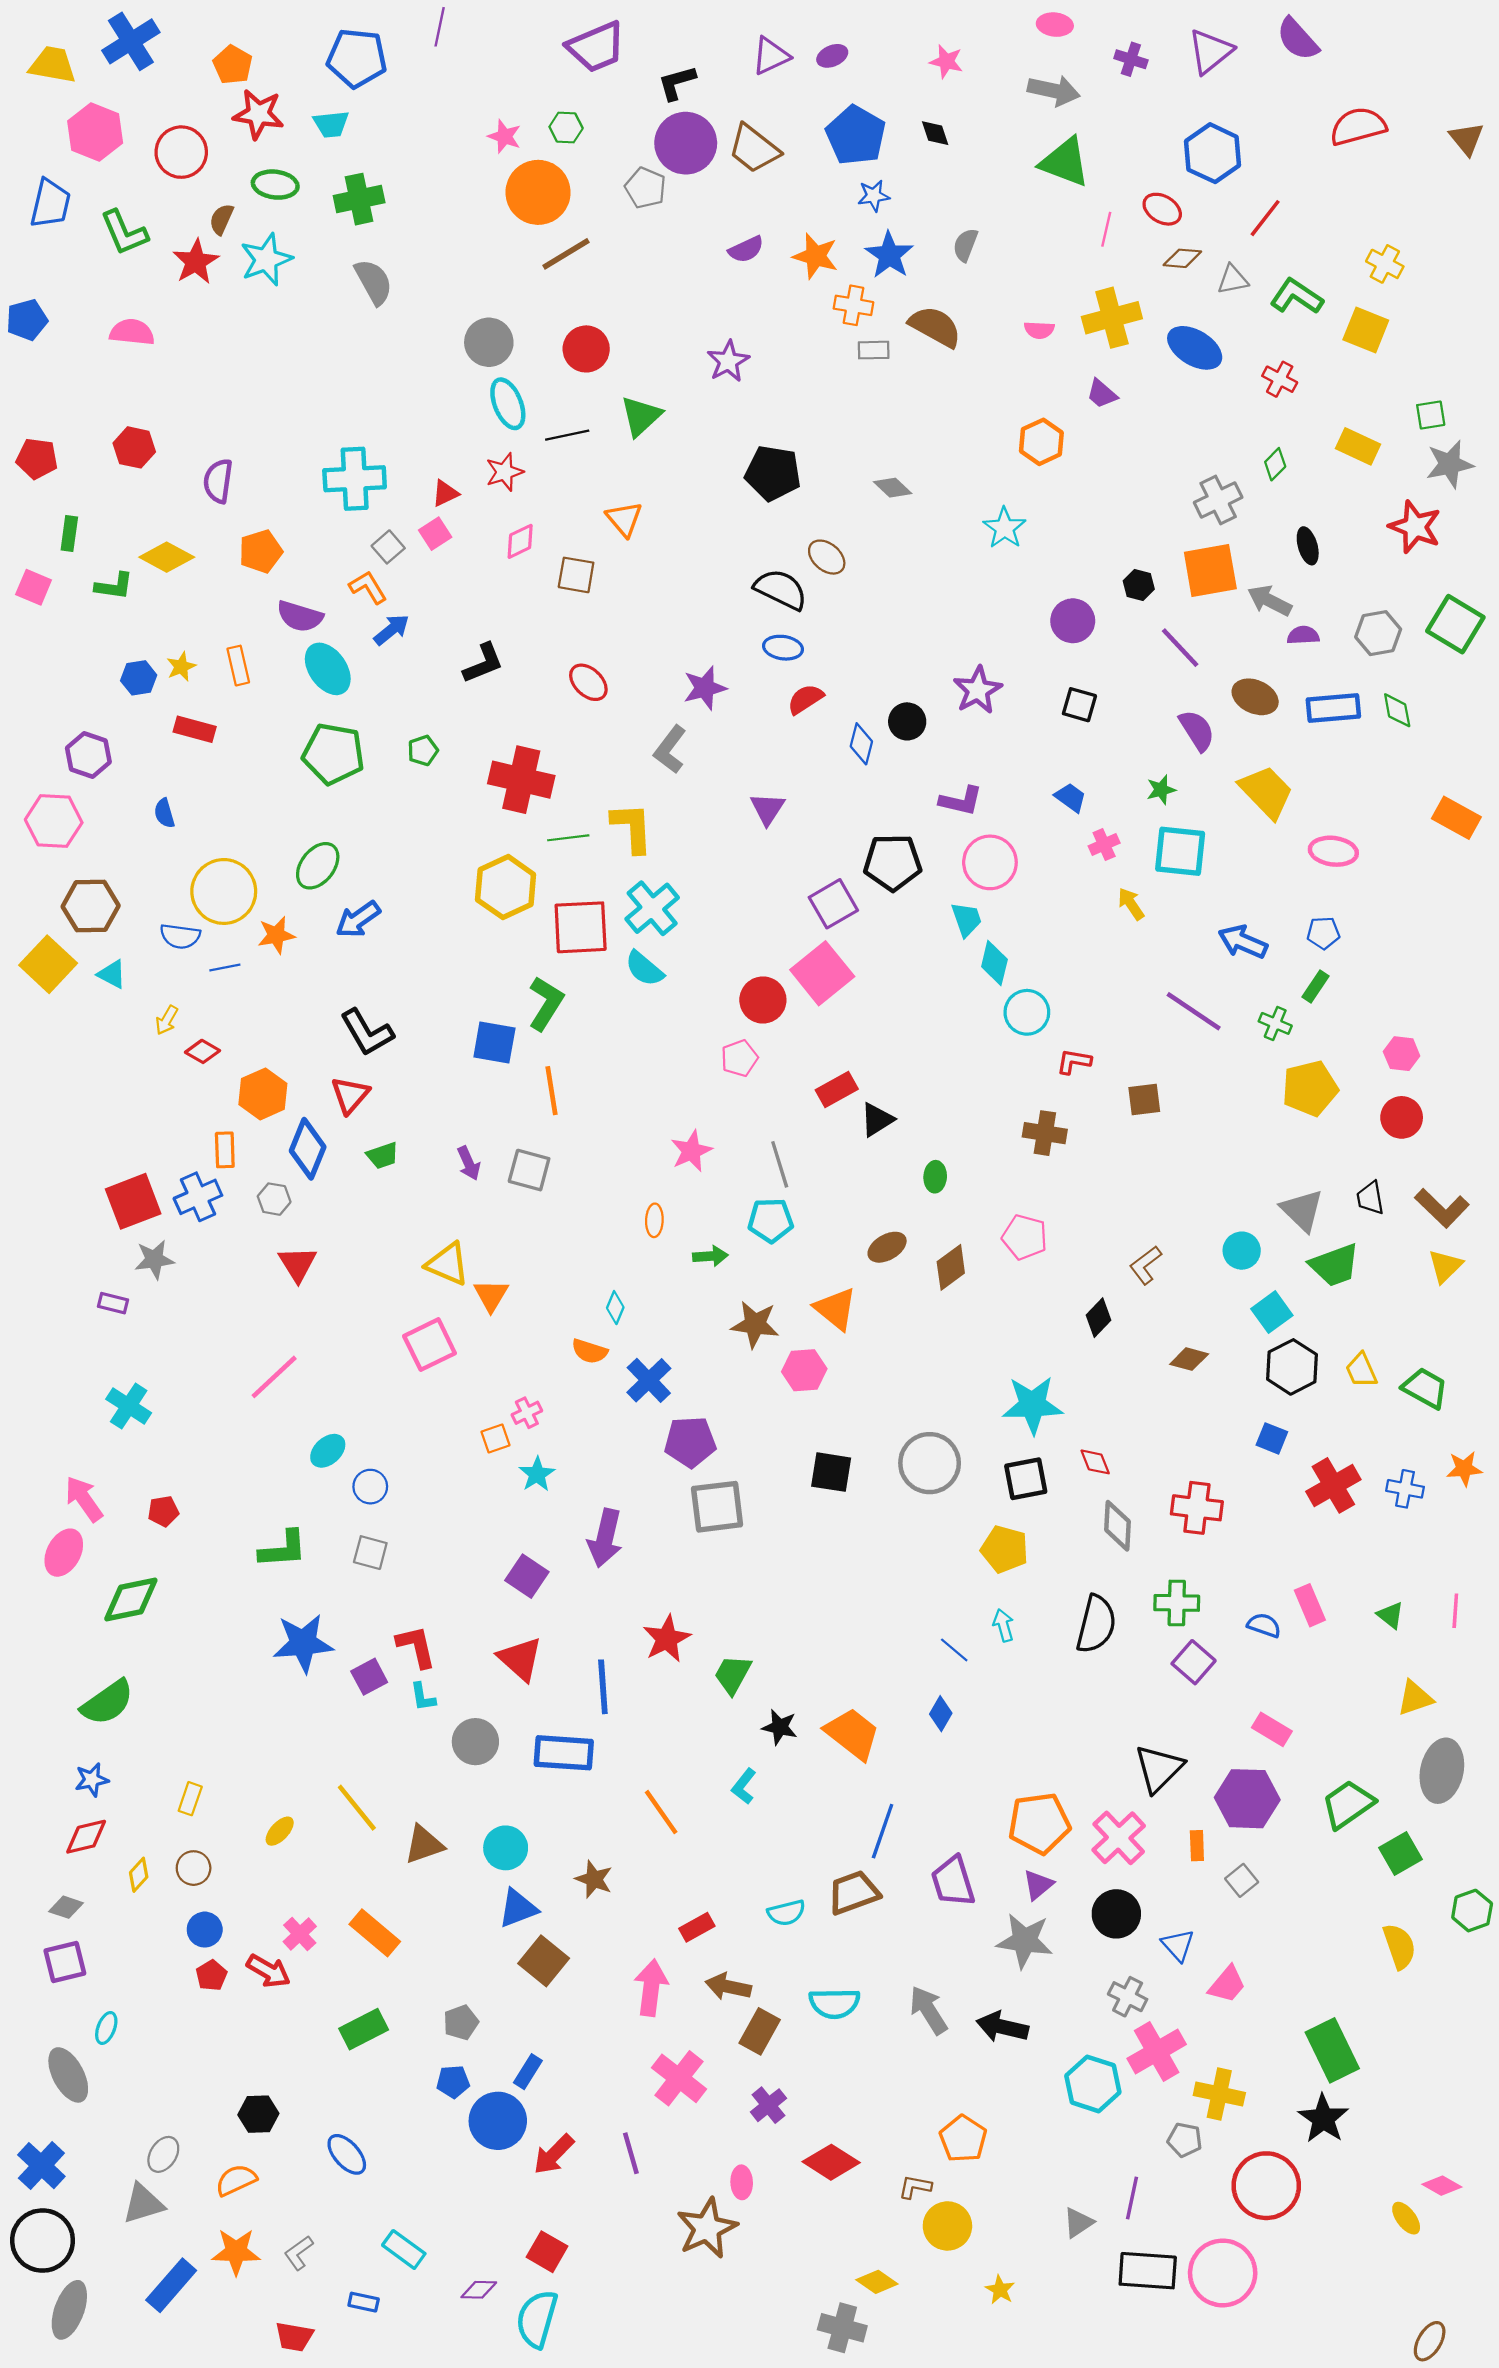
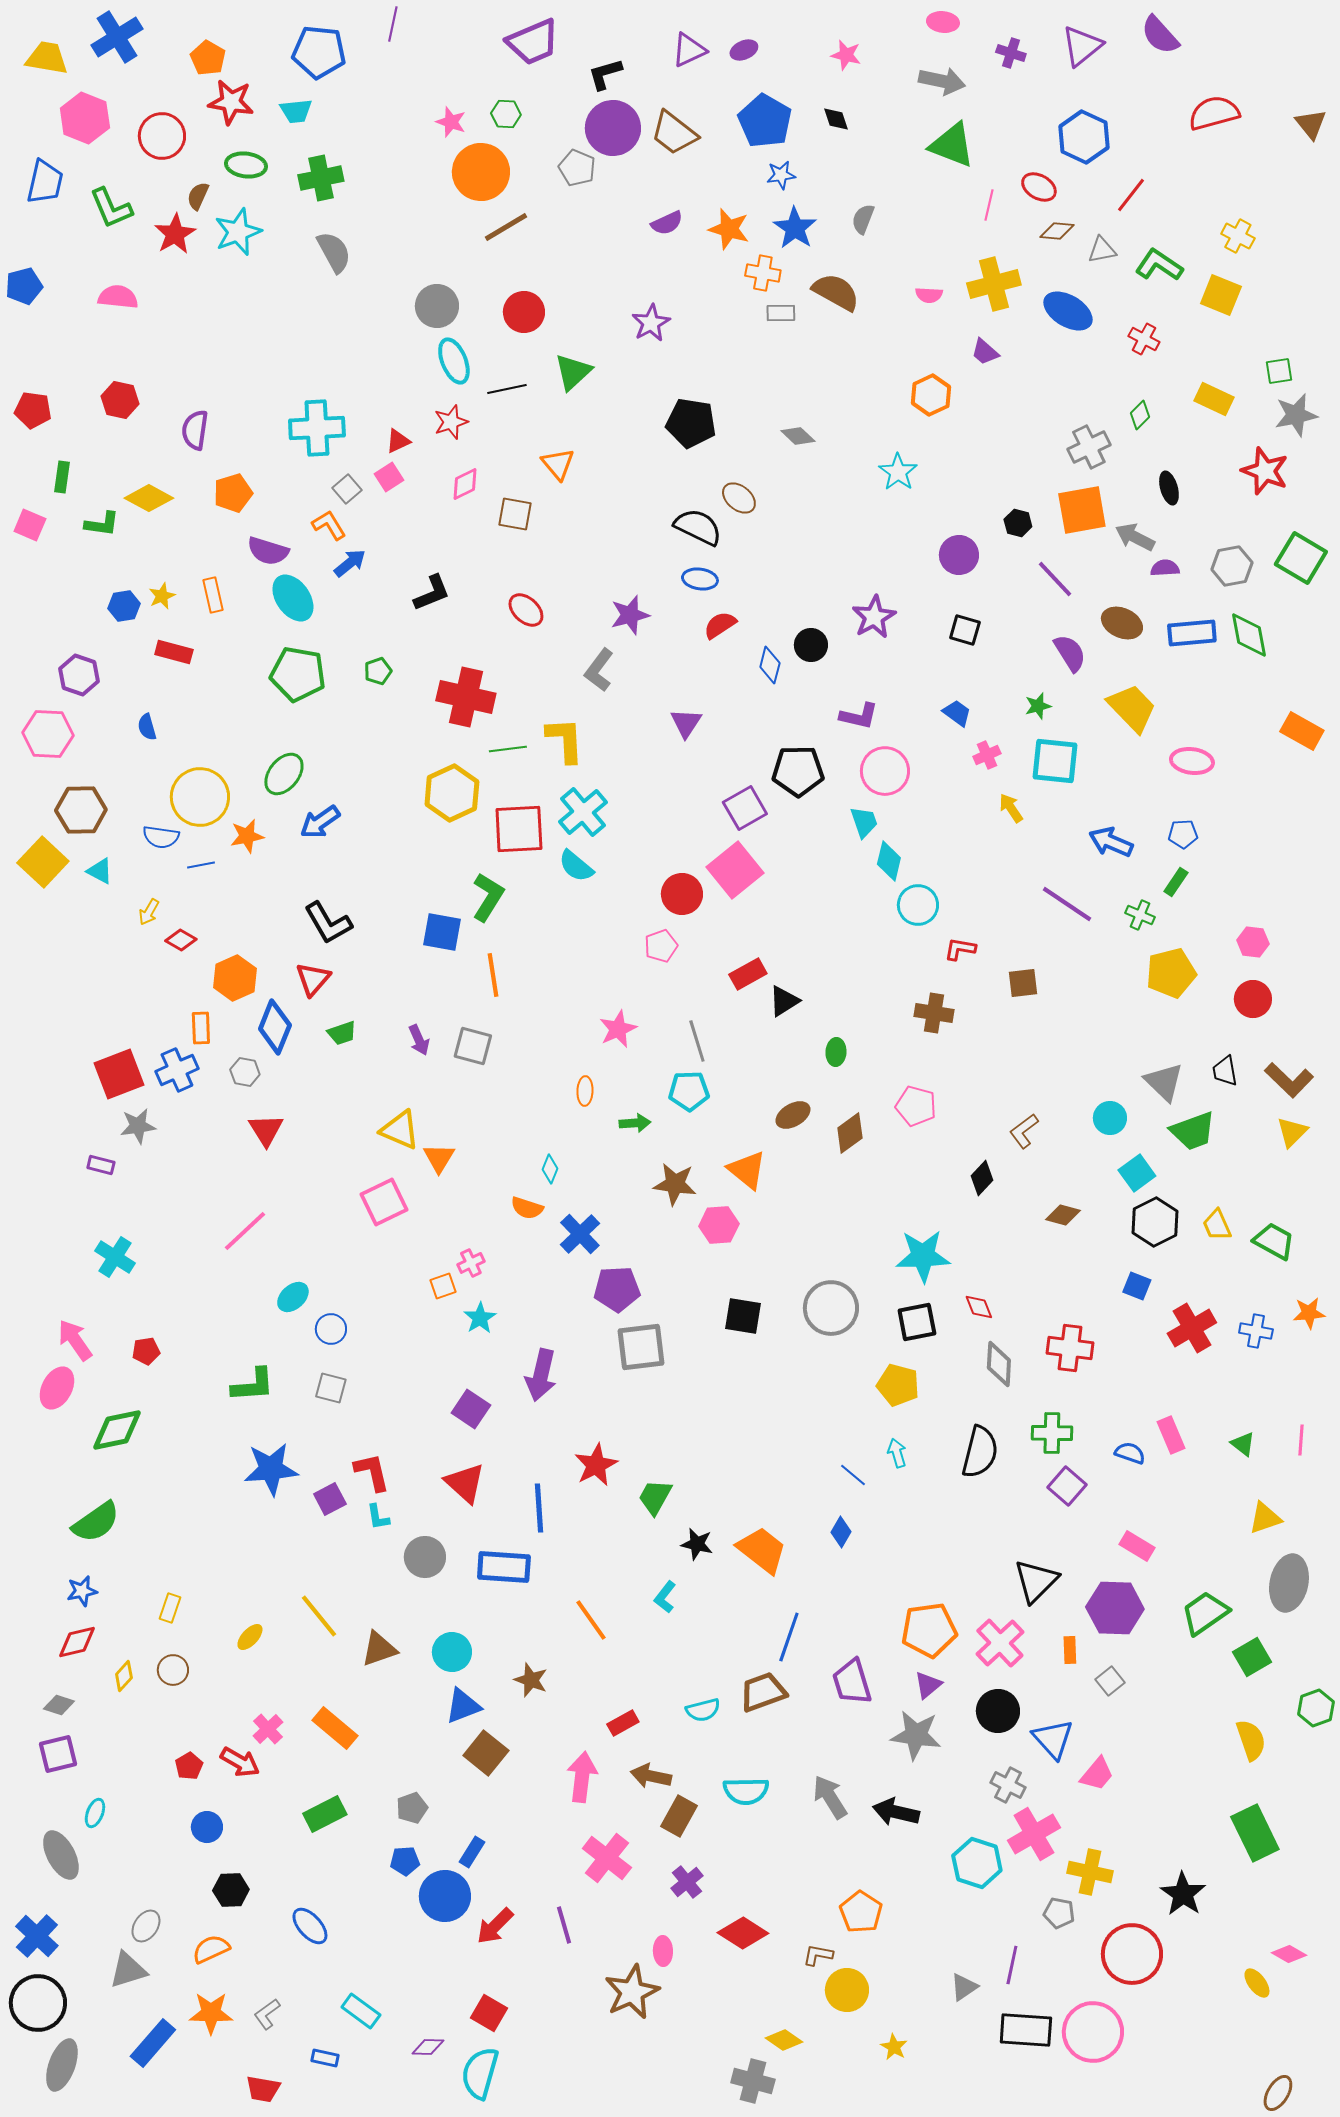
green diamond: (1397, 710) -> (1249, 635), size x1.4
blue circle: (205, 1930) -> (207, 1827), moved
blue triangle: (1178, 1945) -> (1053, 1739), size x1.4
green rectangle: (1332, 2050) -> (1255, 1833), moved

